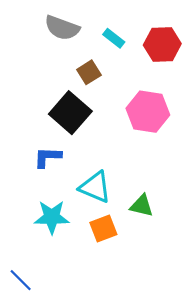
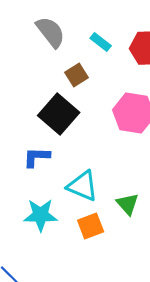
gray semicircle: (62, 28) -> (51, 32), turned -148
green triangle: (142, 206) -> (128, 204), turned 35

